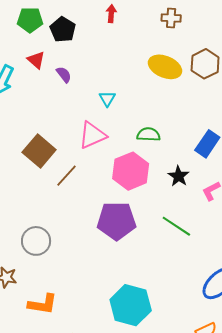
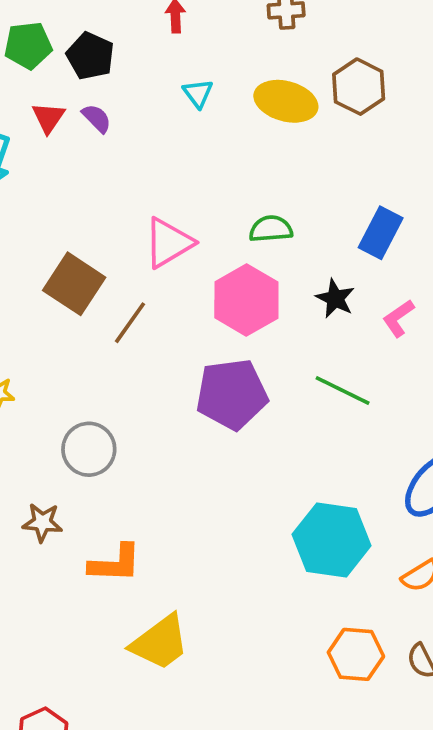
red triangle: (36, 60) -> (48, 118), turned 30
purple semicircle: (64, 75) -> (97, 118), moved
cyan triangle: (107, 99) -> (198, 93), moved
cyan hexagon: (131, 305) -> (332, 540), moved

